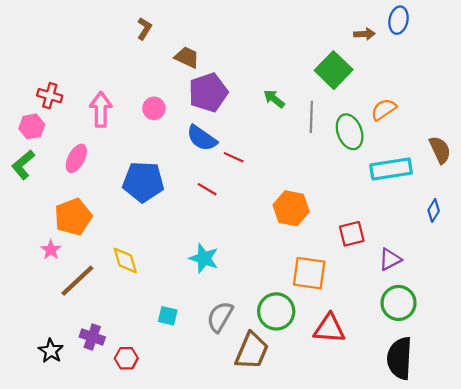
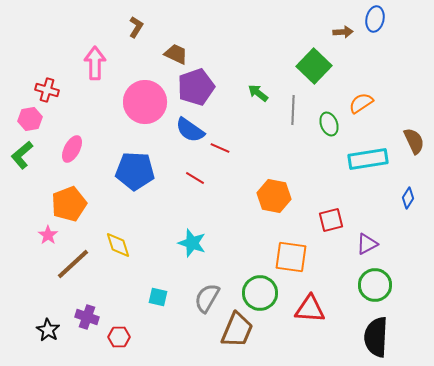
pink circle: (154, 108) -> (145, 102), size x2.0
pink arrow: (101, 109) -> (95, 63), moved
green ellipse: (350, 132) -> (329, 124), size x0.7

